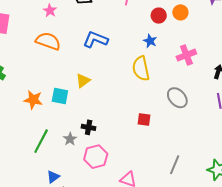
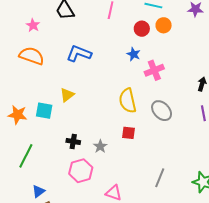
pink cross: (186, 55) -> (154, 70), moved
yellow semicircle: (141, 68) -> (128, 101), moved
gray star: (70, 139) -> (100, 146), moved

